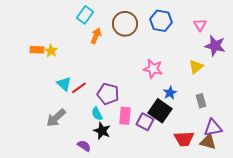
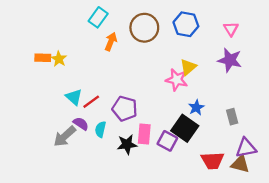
purple star: (215, 46) -> (230, 60), moved
yellow triangle: (196, 67) -> (188, 67), moved
cyan semicircle: (97, 114) -> (100, 129), moved, turned 40
black star: (102, 131) -> (127, 144), moved, turned -30
purple semicircle: (84, 146) -> (81, 124), moved

